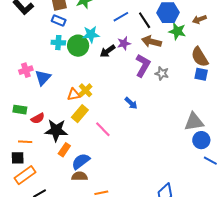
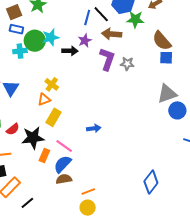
blue line: (121, 17) -> (87, 17), moved, turned -35
green circle: (78, 46) -> (35, 41), moved
black arrow: (108, 51) -> (70, 51), turned -133
yellow cross: (85, 90) -> (52, 84), moved
blue arrow: (131, 103) -> (94, 128), moved, turned -40
gray triangle: (194, 122) -> (167, 94), moved
pink line: (103, 129) -> (64, 146), moved
blue circle: (201, 140) -> (177, 110), moved

